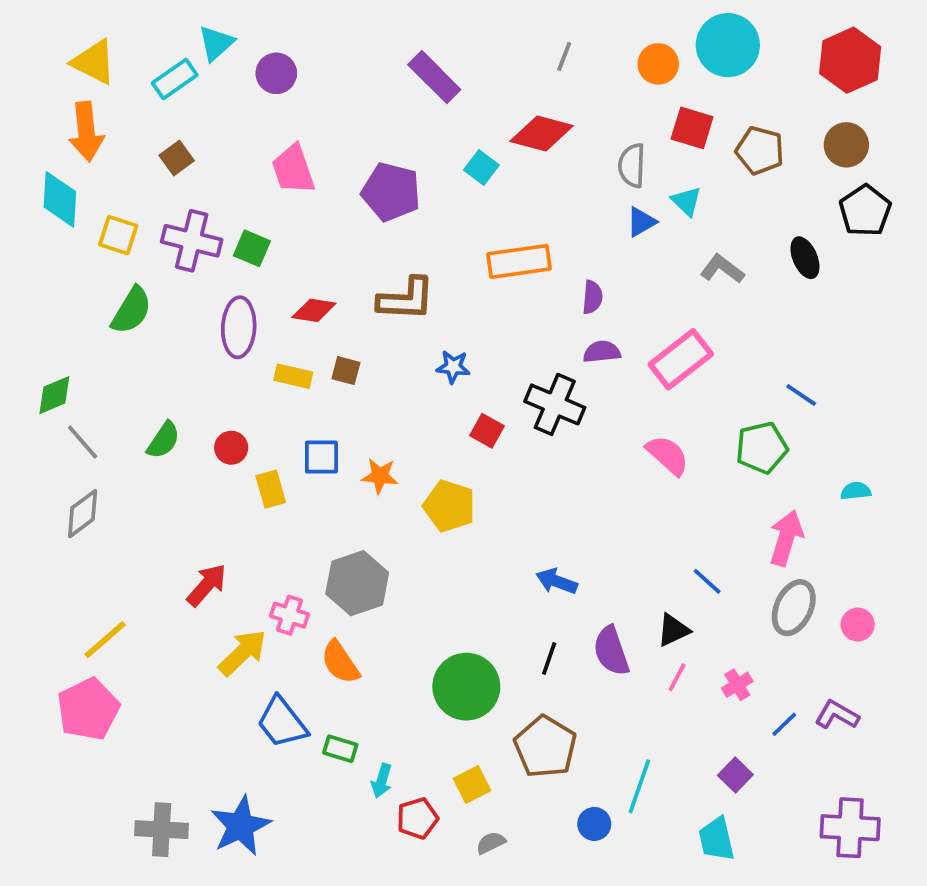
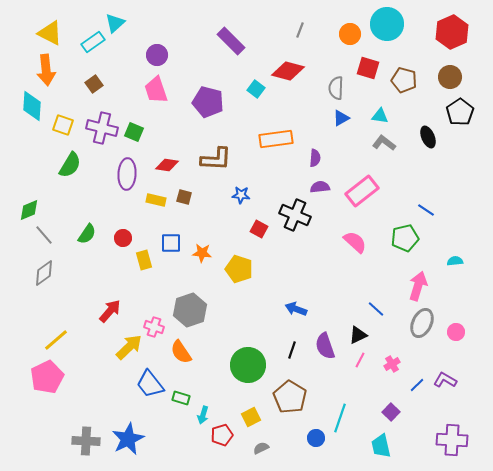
purple circle: (276, 73) -> (157, 55), moved
cyan triangle: (686, 201) -> (380, 116), moved, turned -36

